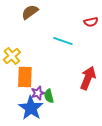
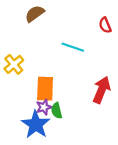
red semicircle: (91, 22) -> (105, 25), turned 80
orange rectangle: (25, 77) -> (45, 89), moved

